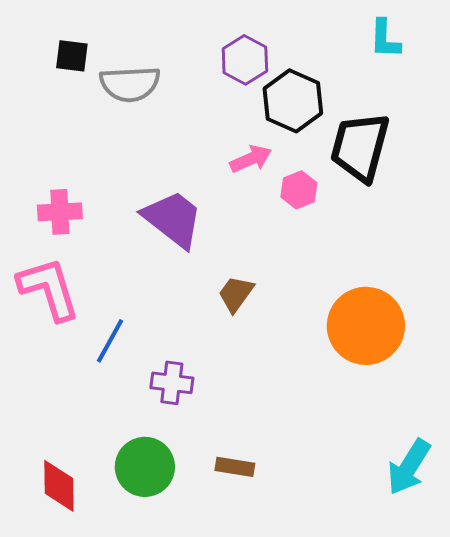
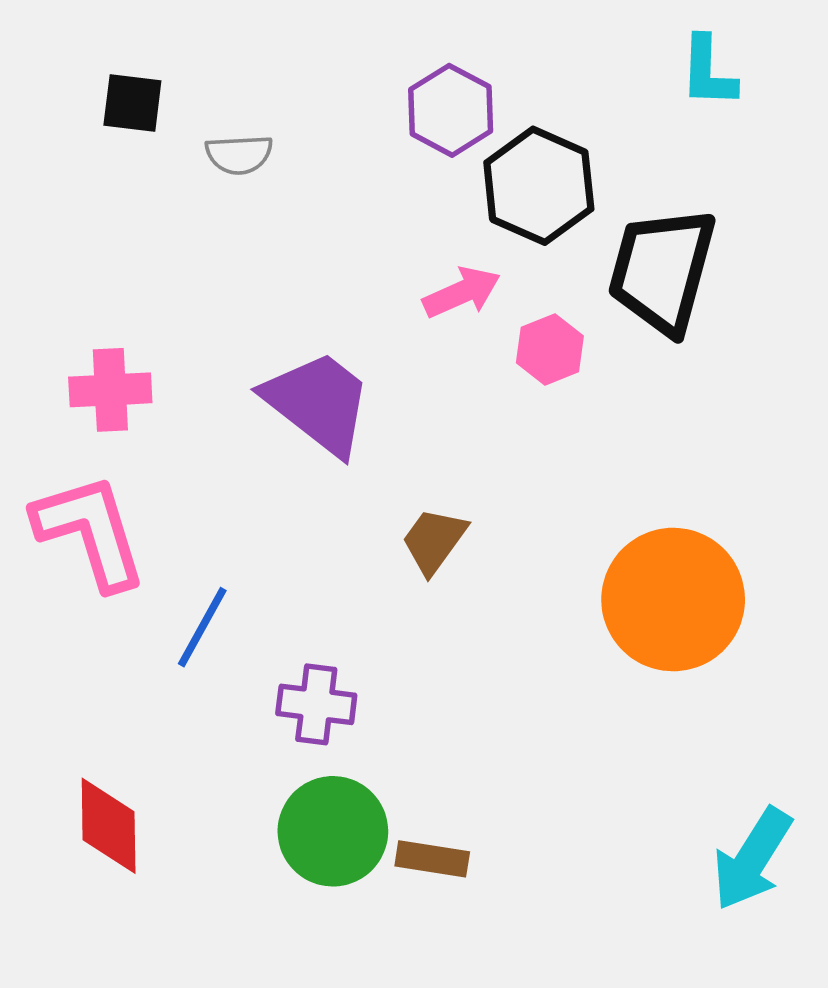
gray semicircle: (130, 84) -> (239, 154), size x0.6
green circle: (145, 467) -> (333, 831), moved
red diamond: (59, 486) -> (109, 826), moved

